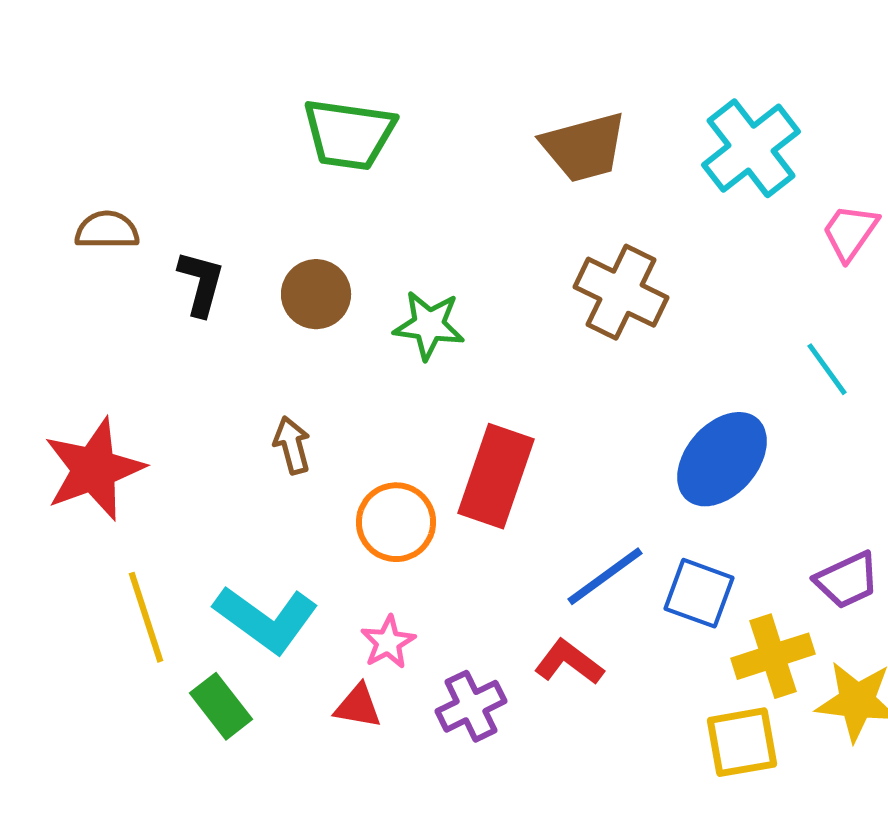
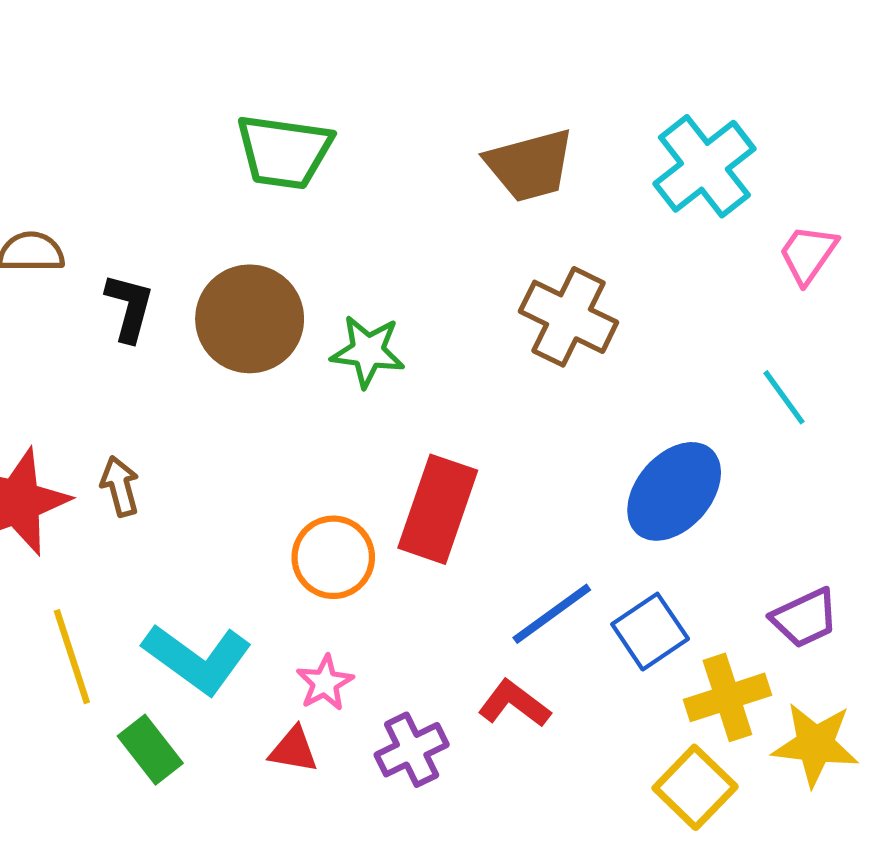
brown circle: (316, 294) -> (250, 319), size x1.5
brown arrow: (292, 445) -> (120, 486), moved
blue square: (699, 593) -> (650, 632), turned 36
yellow square: (742, 742) -> (695, 787), turned -36

